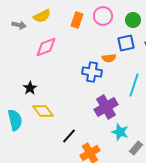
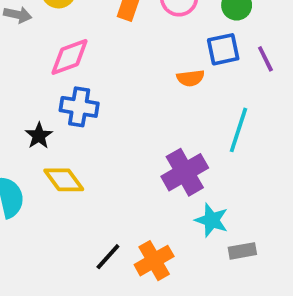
blue cross: (92, 72) -> (79, 107), moved
black line: (69, 136) -> (108, 257), moved
gray rectangle: (136, 148) -> (242, 251), turned 40

